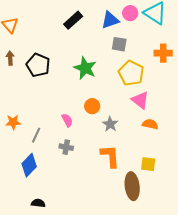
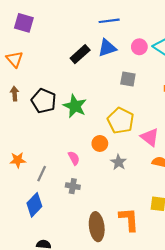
blue triangle: (110, 20) -> (107, 48), moved
green star: (85, 68) -> (75, 106), moved
yellow pentagon: (131, 73) -> (121, 121), moved
orange L-shape: (110, 156) -> (129, 219), moved
brown ellipse: (132, 186) -> (97, 227), moved

